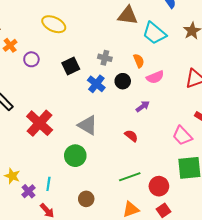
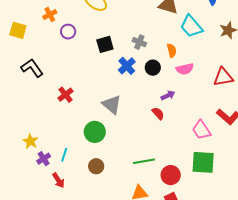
red cross: (40, 123) -> (65, 95), size x0.6
red semicircle: (131, 136) -> (158, 113), moved
brown circle: (86, 199) -> (96, 166), moved

